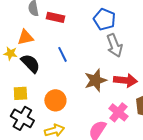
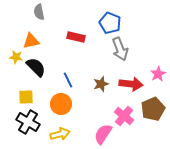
red rectangle: (55, 17) -> (76, 37), moved
blue line: (62, 54) -> (68, 80), moved
brown star: (95, 80) -> (101, 84), size x0.7

